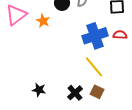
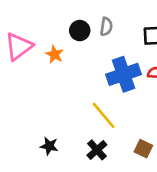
yellow line: (94, 67) -> (104, 115), moved
brown square: (97, 92) -> (143, 149), moved

